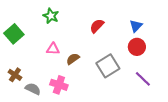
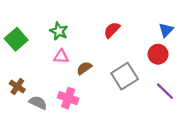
green star: (51, 16) -> (59, 31), moved
blue triangle: (136, 26) -> (166, 30), moved

